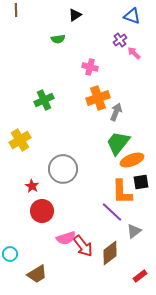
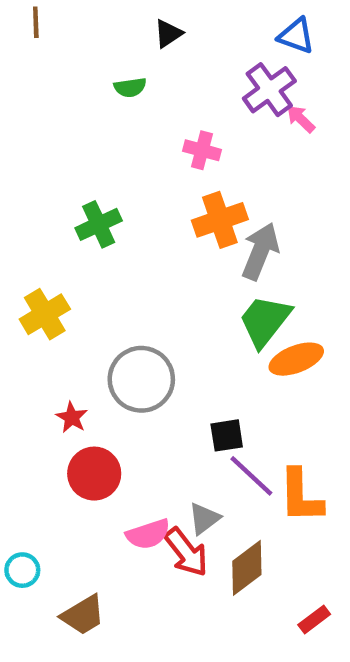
purple cross: (120, 40) -> (269, 90), size x1.6
gray arrow: (116, 112) -> (260, 251), size x1.4
black square: (141, 182) -> (227, 435), moved
orange L-shape: (122, 192) -> (301, 496), moved
gray triangle: (134, 231) -> (204, 518), moved

